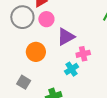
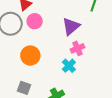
purple triangle: (66, 37) -> (71, 26), moved

